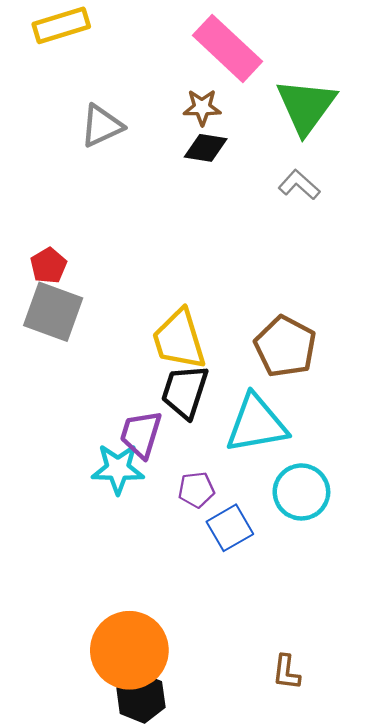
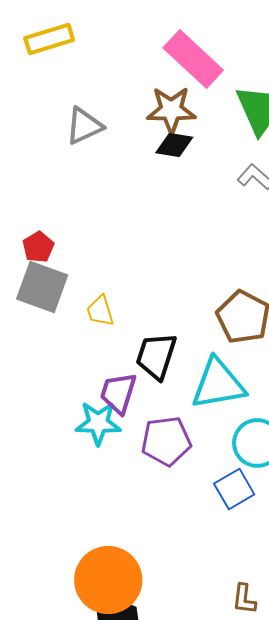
brown star: (202, 107) -> (171, 110), size x1.5
yellow trapezoid: (179, 340) -> (100, 311), moved, size x0.6
purple pentagon: (196, 490) -> (166, 441), size x1.6
blue square: (230, 528) -> (234, 489), moved

